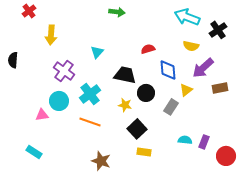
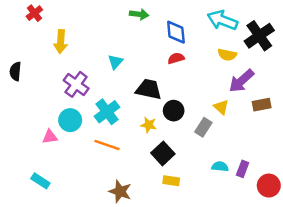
black cross: (218, 30) -> (259, 36), size x1.4
blue diamond: (168, 70) -> (176, 32), moved
yellow triangle: (186, 90) -> (221, 107), turned -40

